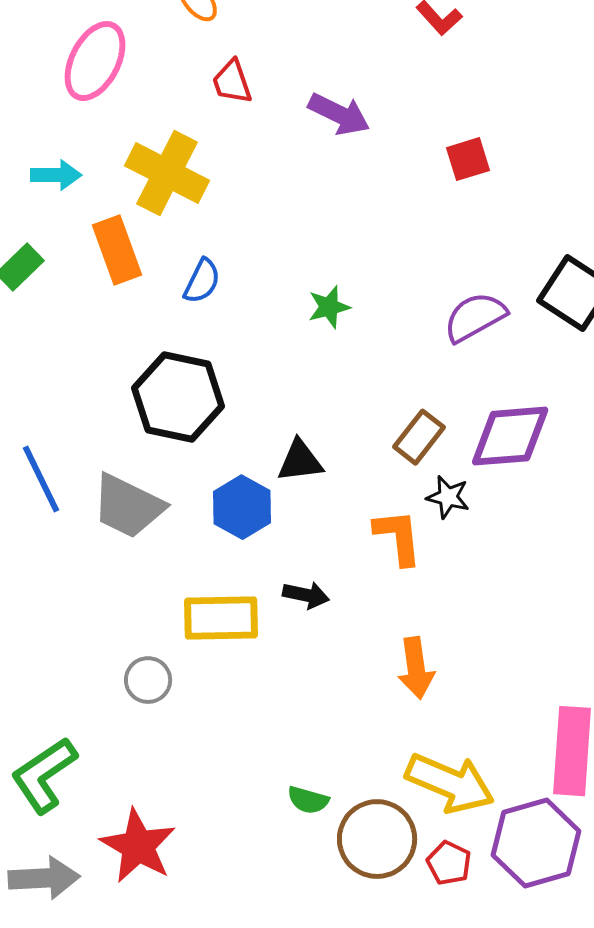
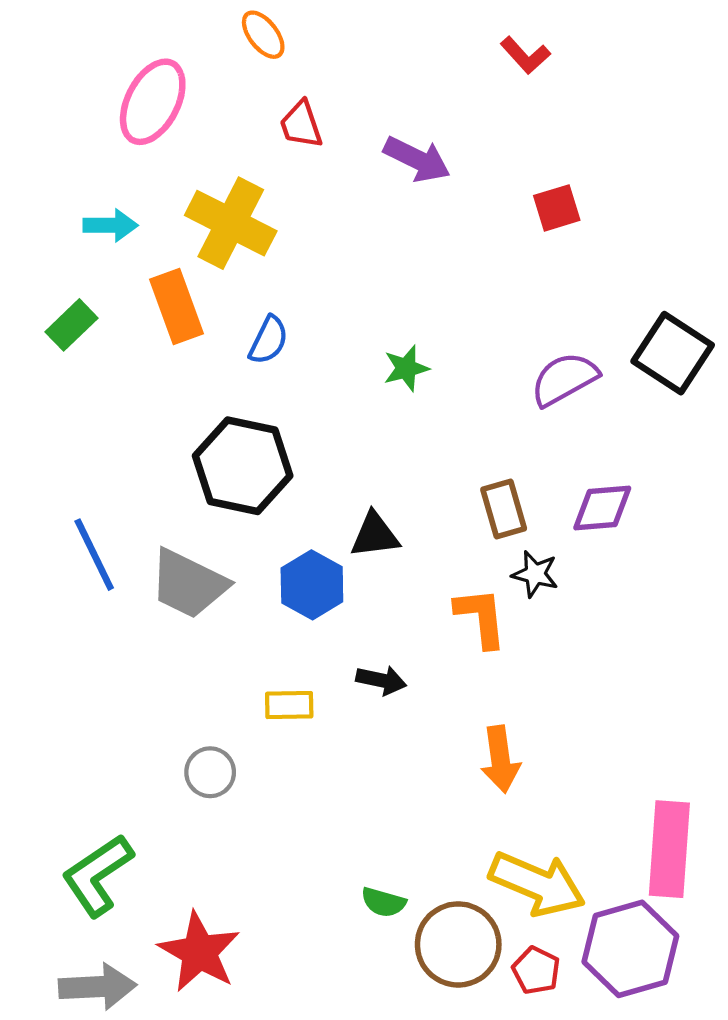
purple diamond: (510, 436) -> (602, 508), size x0.7
brown rectangle: (419, 437) -> (504, 509), turned -54
yellow rectangle: (221, 618) -> (289, 705), size x0.6

